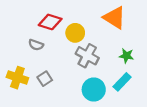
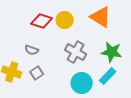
yellow circle: (75, 33) -> (65, 20), moved
gray semicircle: (36, 45) -> (32, 50), moved
green star: (126, 56) -> (112, 52), size x1.5

